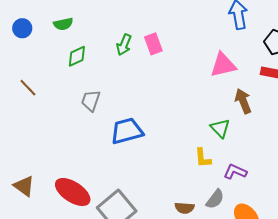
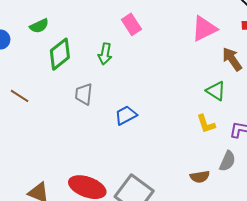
green arrow: (124, 45) -> (105, 54), moved
green diamond: (77, 56) -> (60, 54), size x1.4
blue trapezoid: (127, 131) -> (126, 115), size x0.7

